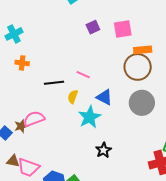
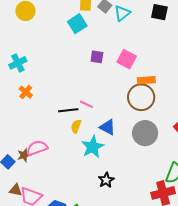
purple square: (93, 27) -> (97, 57), turned 32
pink square: (123, 29) -> (127, 59), turned 36
orange cross: (22, 63) -> (26, 92), turned 32
black line: (54, 83) -> (68, 110), moved

